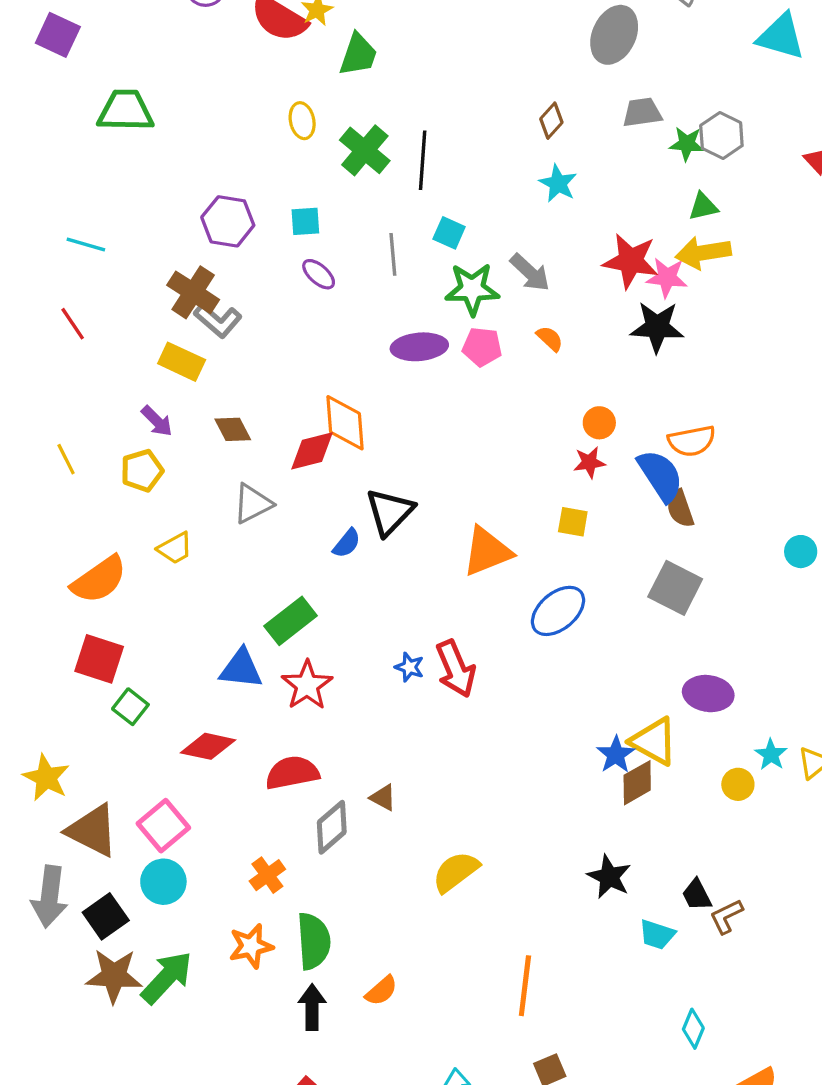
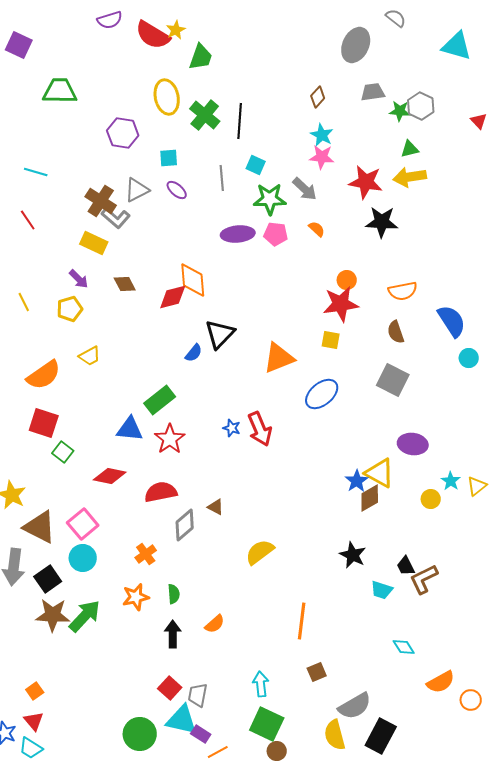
yellow ellipse: (302, 121) -> (167, 97), size x1.6
purple hexagon: (228, 221) -> (123, 133), moved
pink star: (667, 277) -> (322, 157), moved
red star: (589, 462) -> (341, 304), size x1.8
blue semicircle: (660, 476) -> (452, 321), moved
gray triangle: (253, 504) -> (137, 190), moved
brown L-shape: (726, 916) -> (424, 579), size x1.4
green semicircle: (314, 941) -> (174, 594), size x0.6
cyan diamond: (693, 1029) -> (404, 647), turned -55

